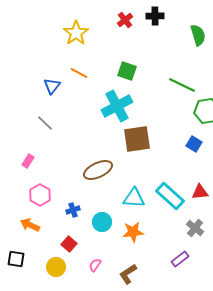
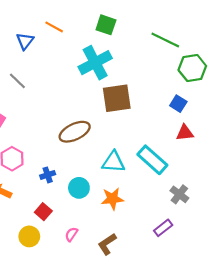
red triangle: (200, 192) -> (185, 133), moved

